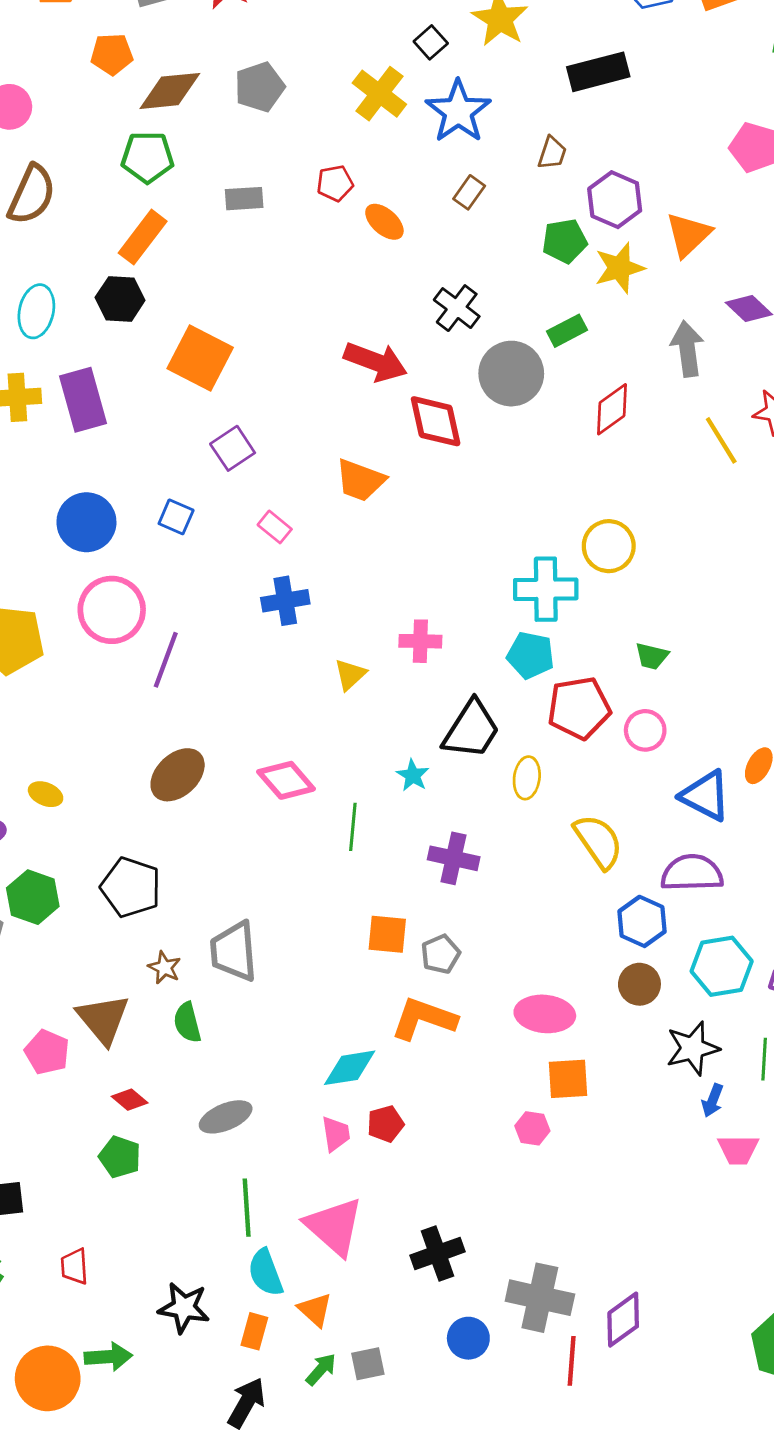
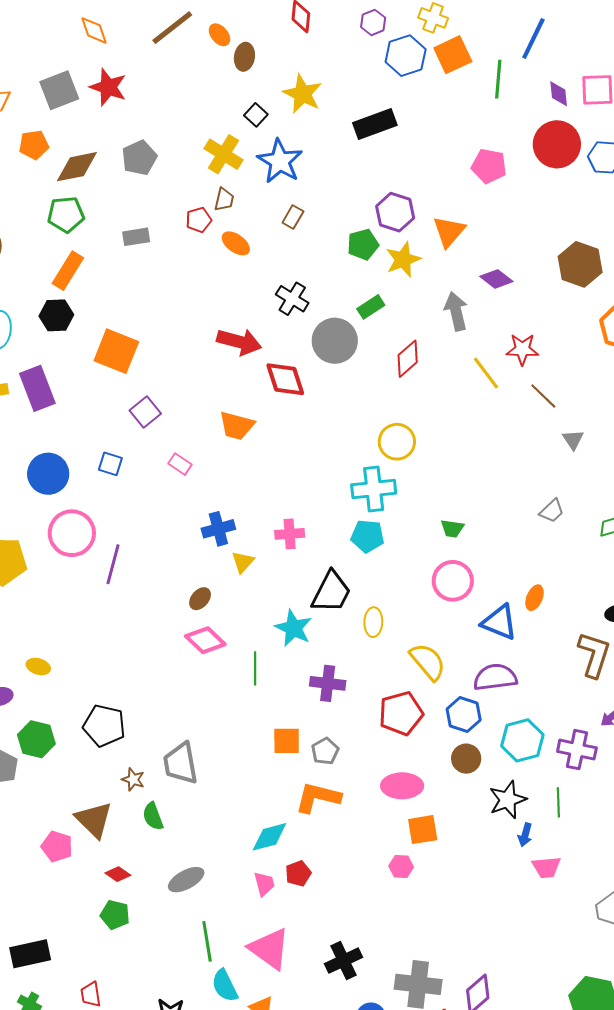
brown trapezoid: (552, 153) -> (224, 199), moved
yellow circle: (609, 546) -> (397, 442), moved
blue cross: (285, 601) -> (218, 529), moved
red pentagon: (579, 708) -> (401, 713), moved
pink circle: (645, 730) -> (453, 581), size x1.4
brown ellipse: (178, 775) -> (200, 599), moved, size x0.6
cyan star: (413, 775) -> (293, 628), size x1.6

